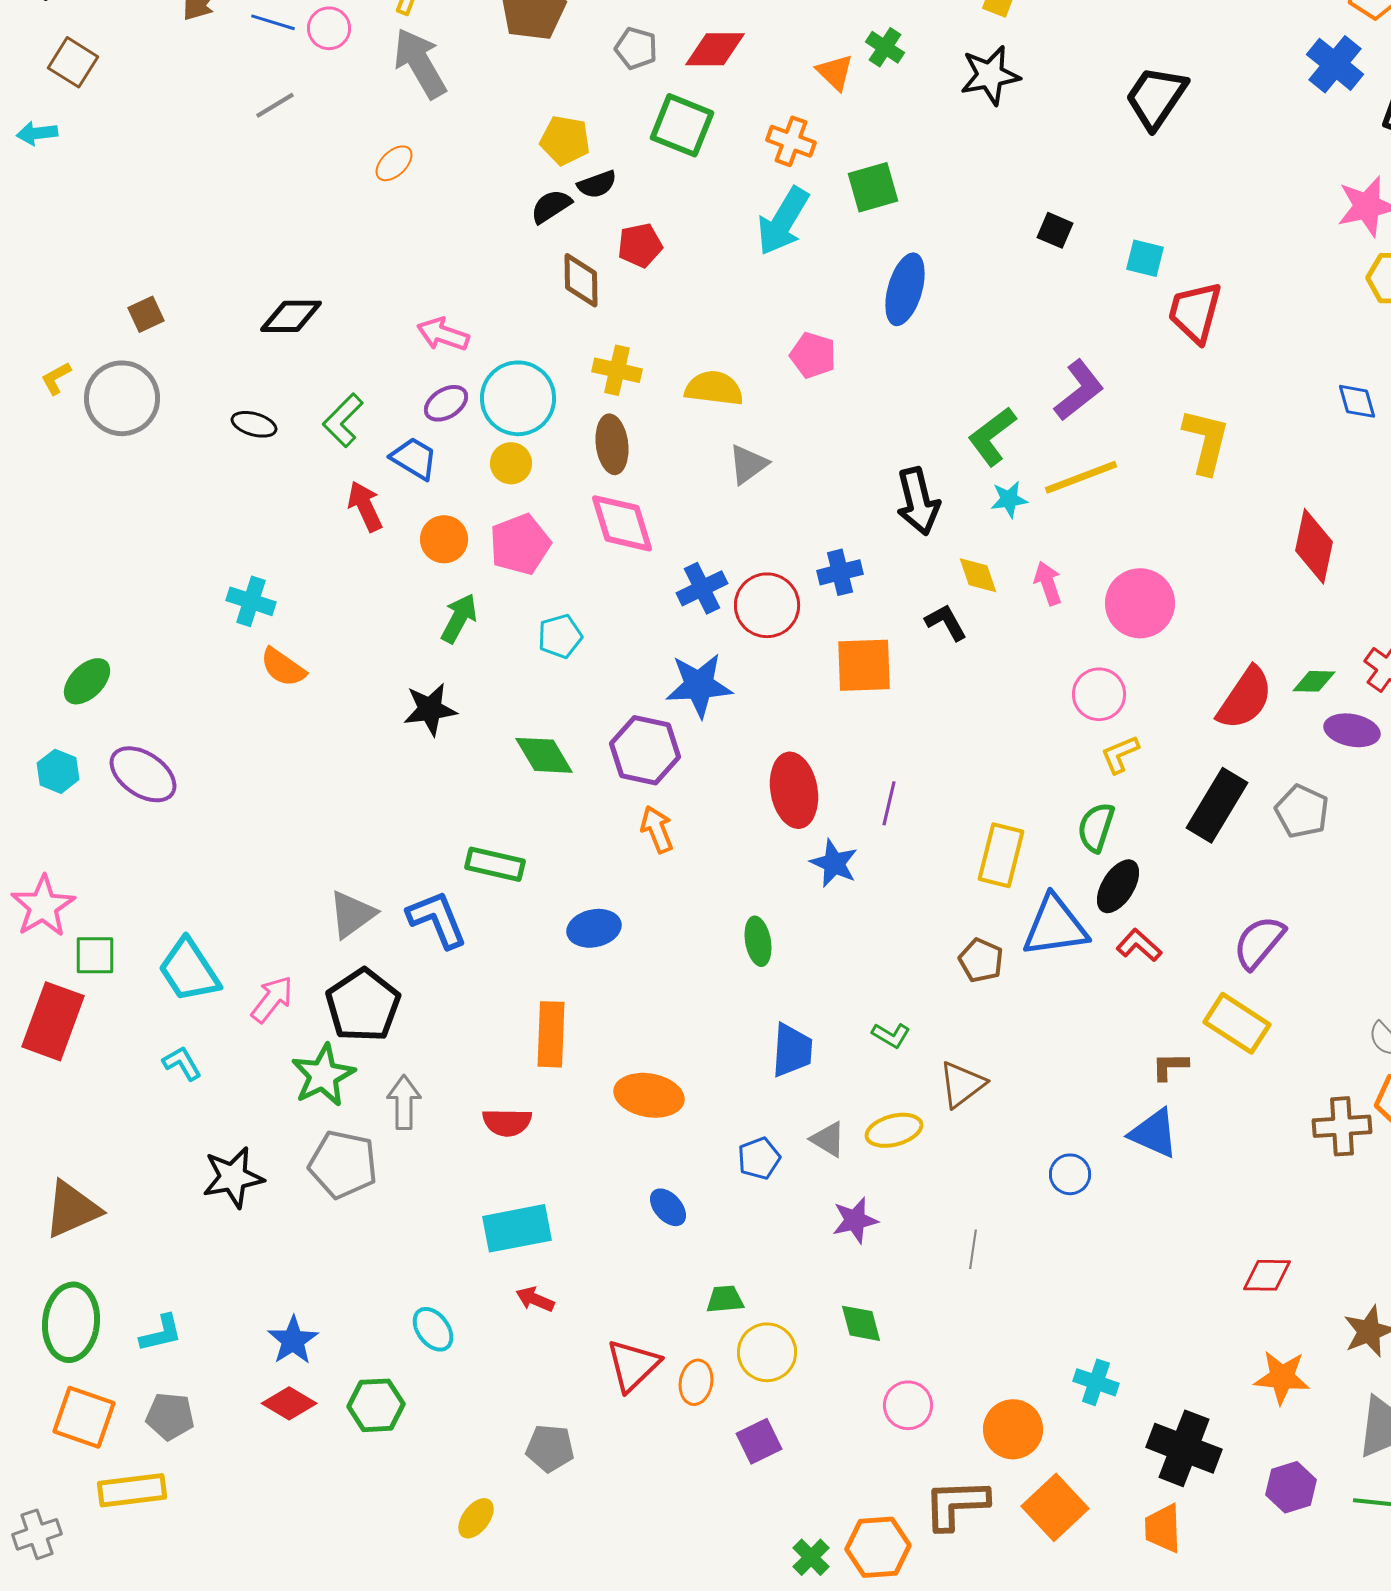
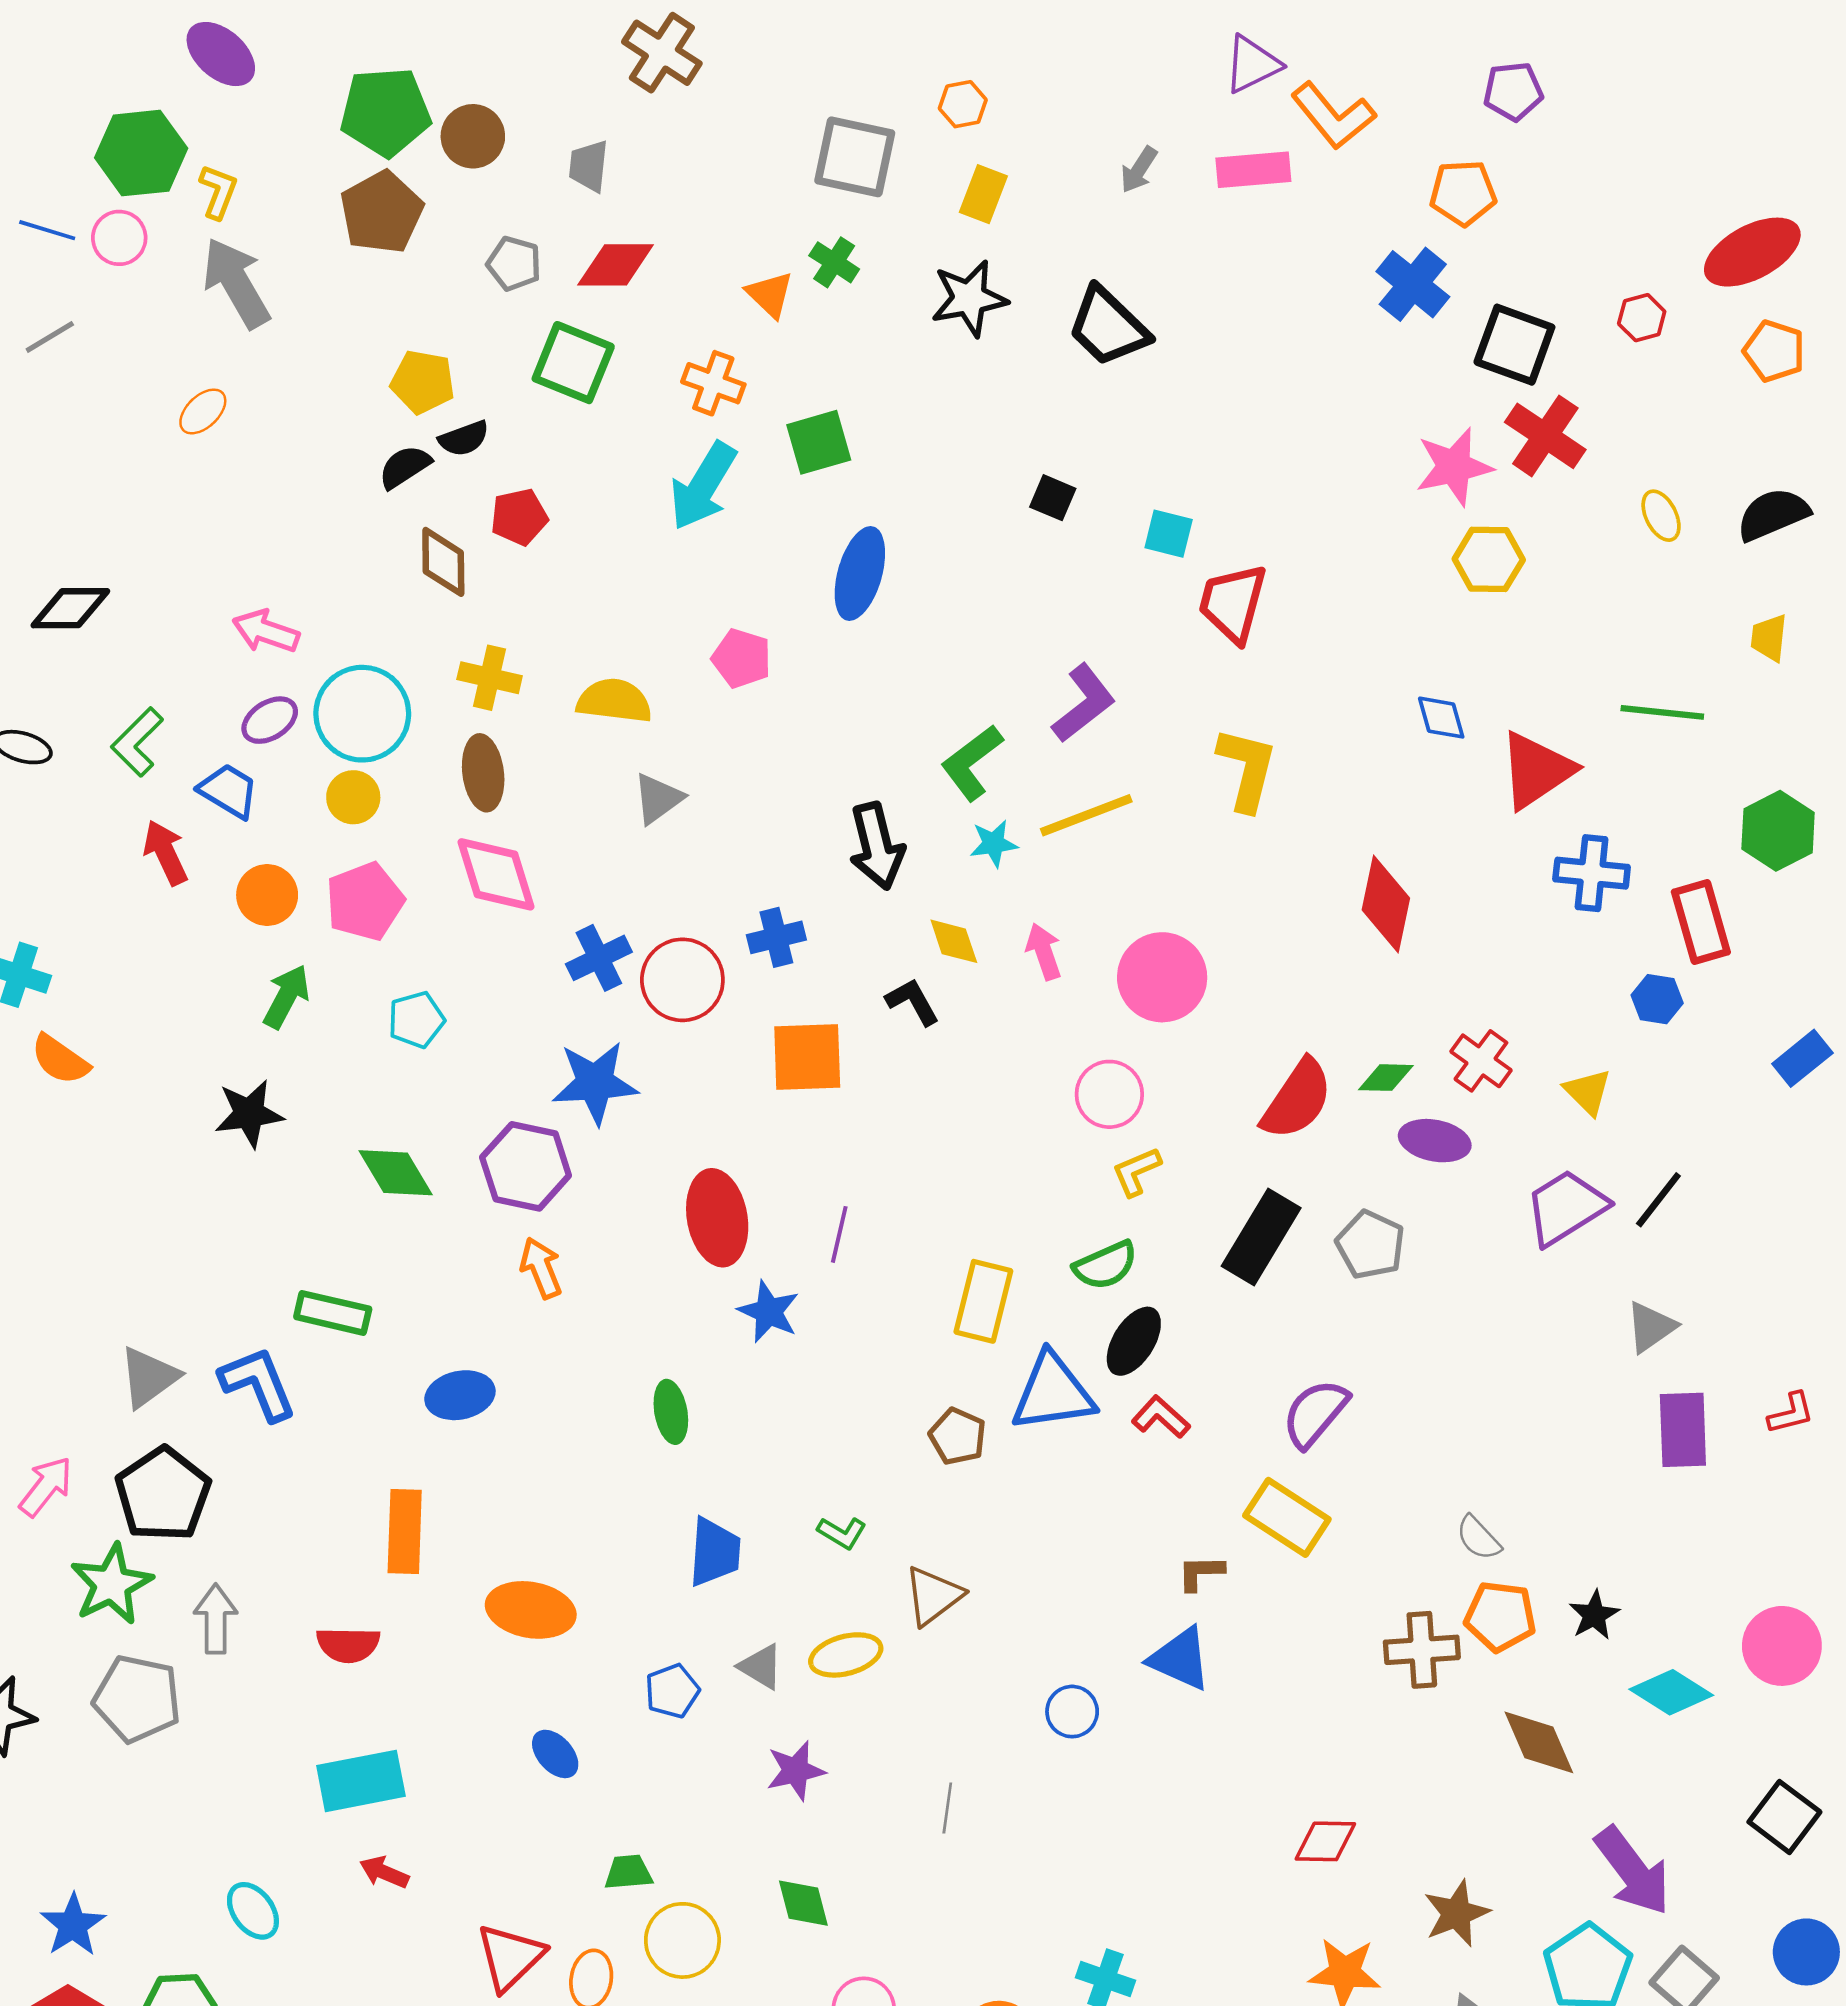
black trapezoid: (1156, 97) -> (1108, 327), moved, turned -80
green semicircle: (1096, 827) -> (1106, 1265), turned -132

